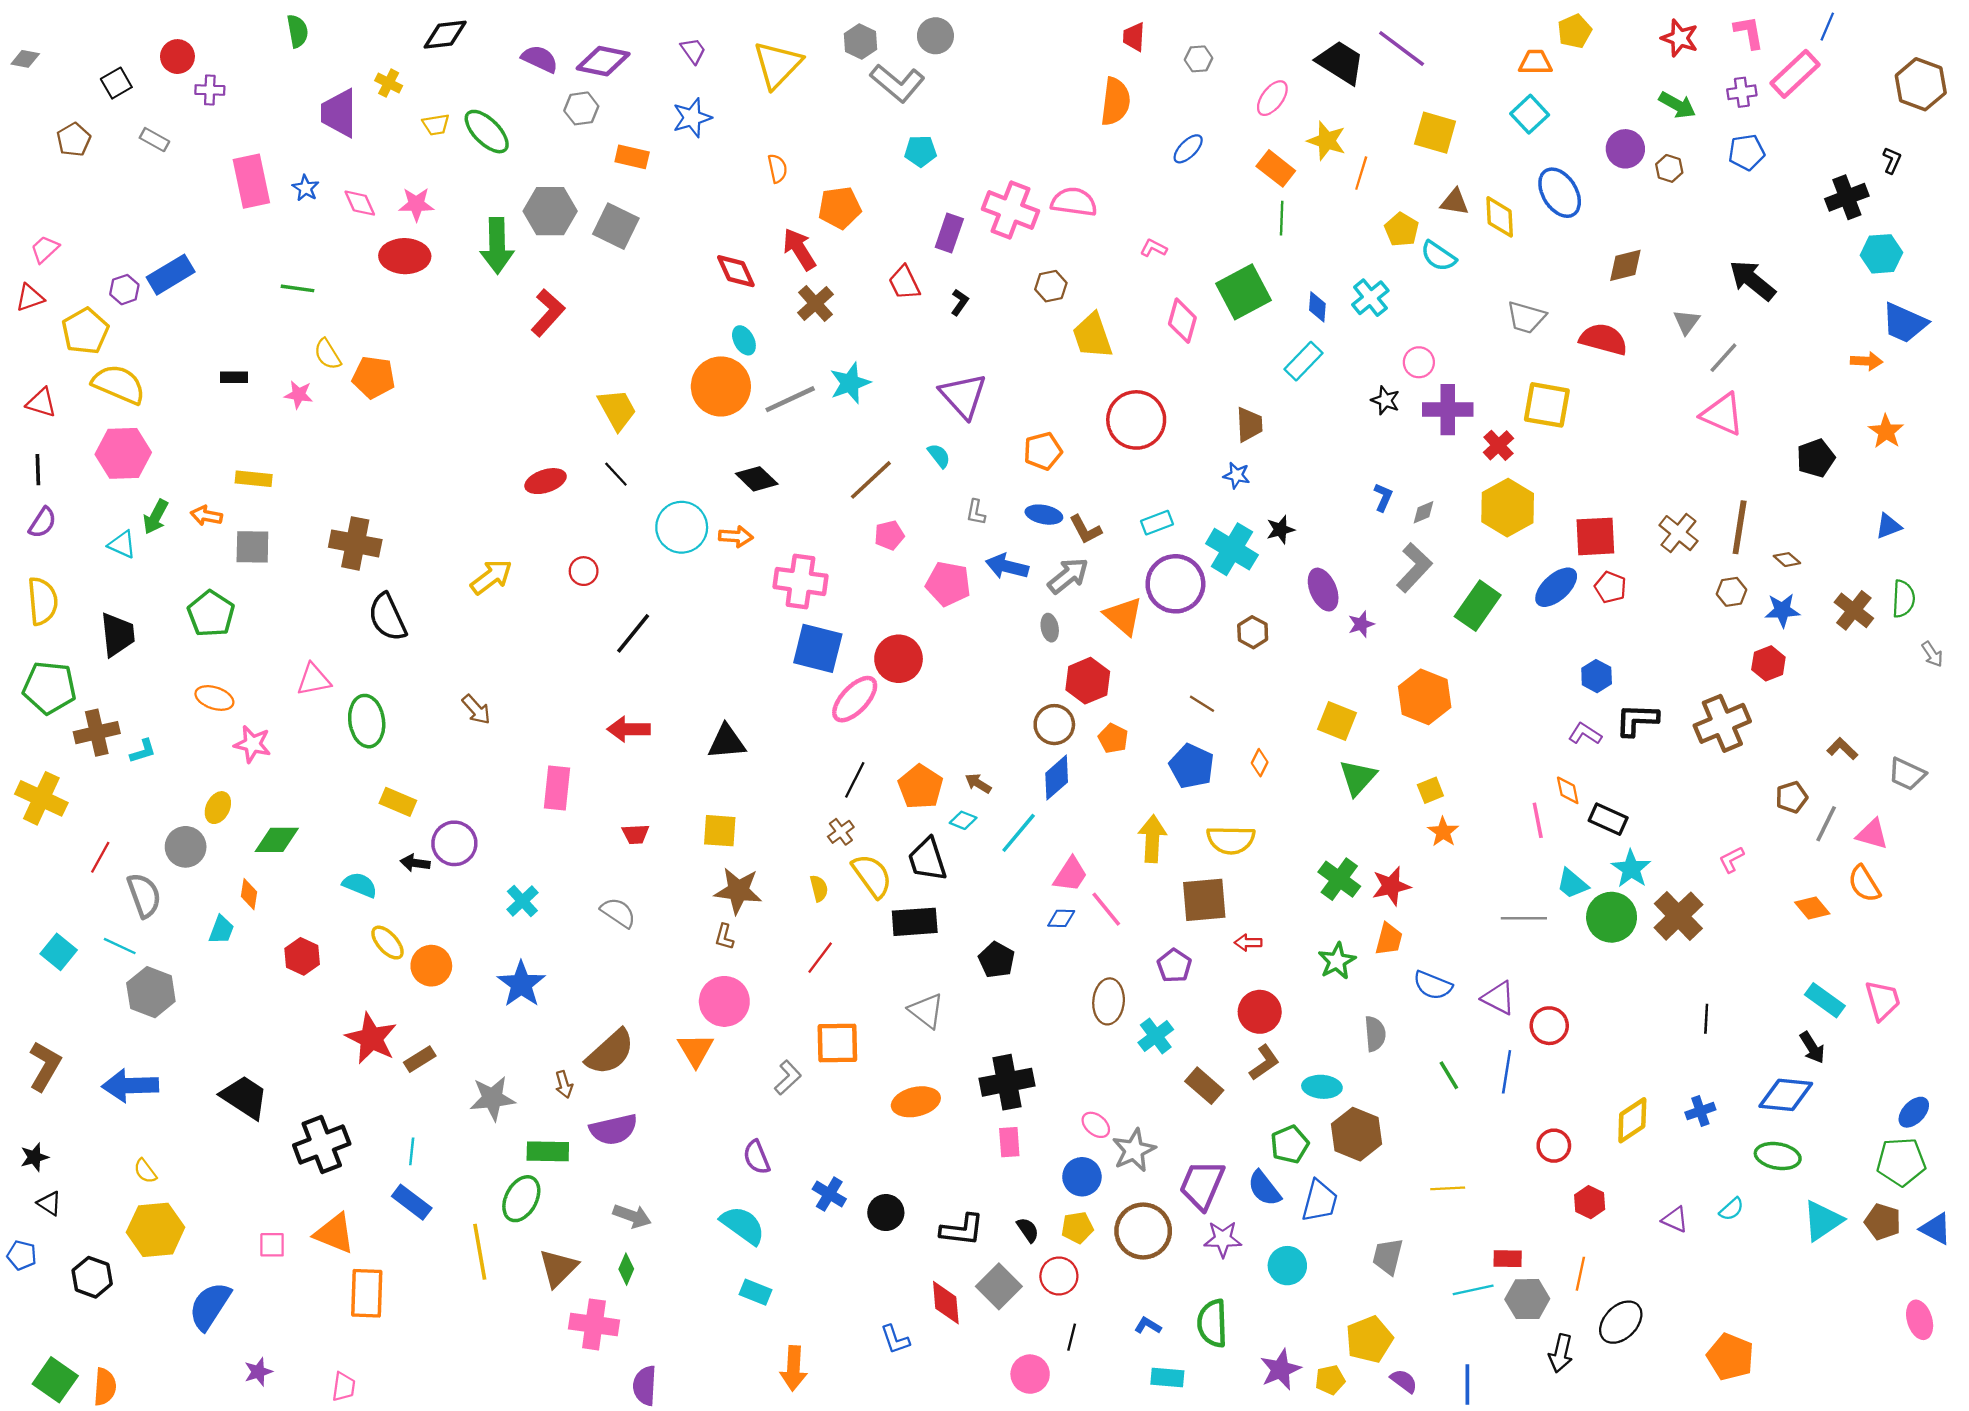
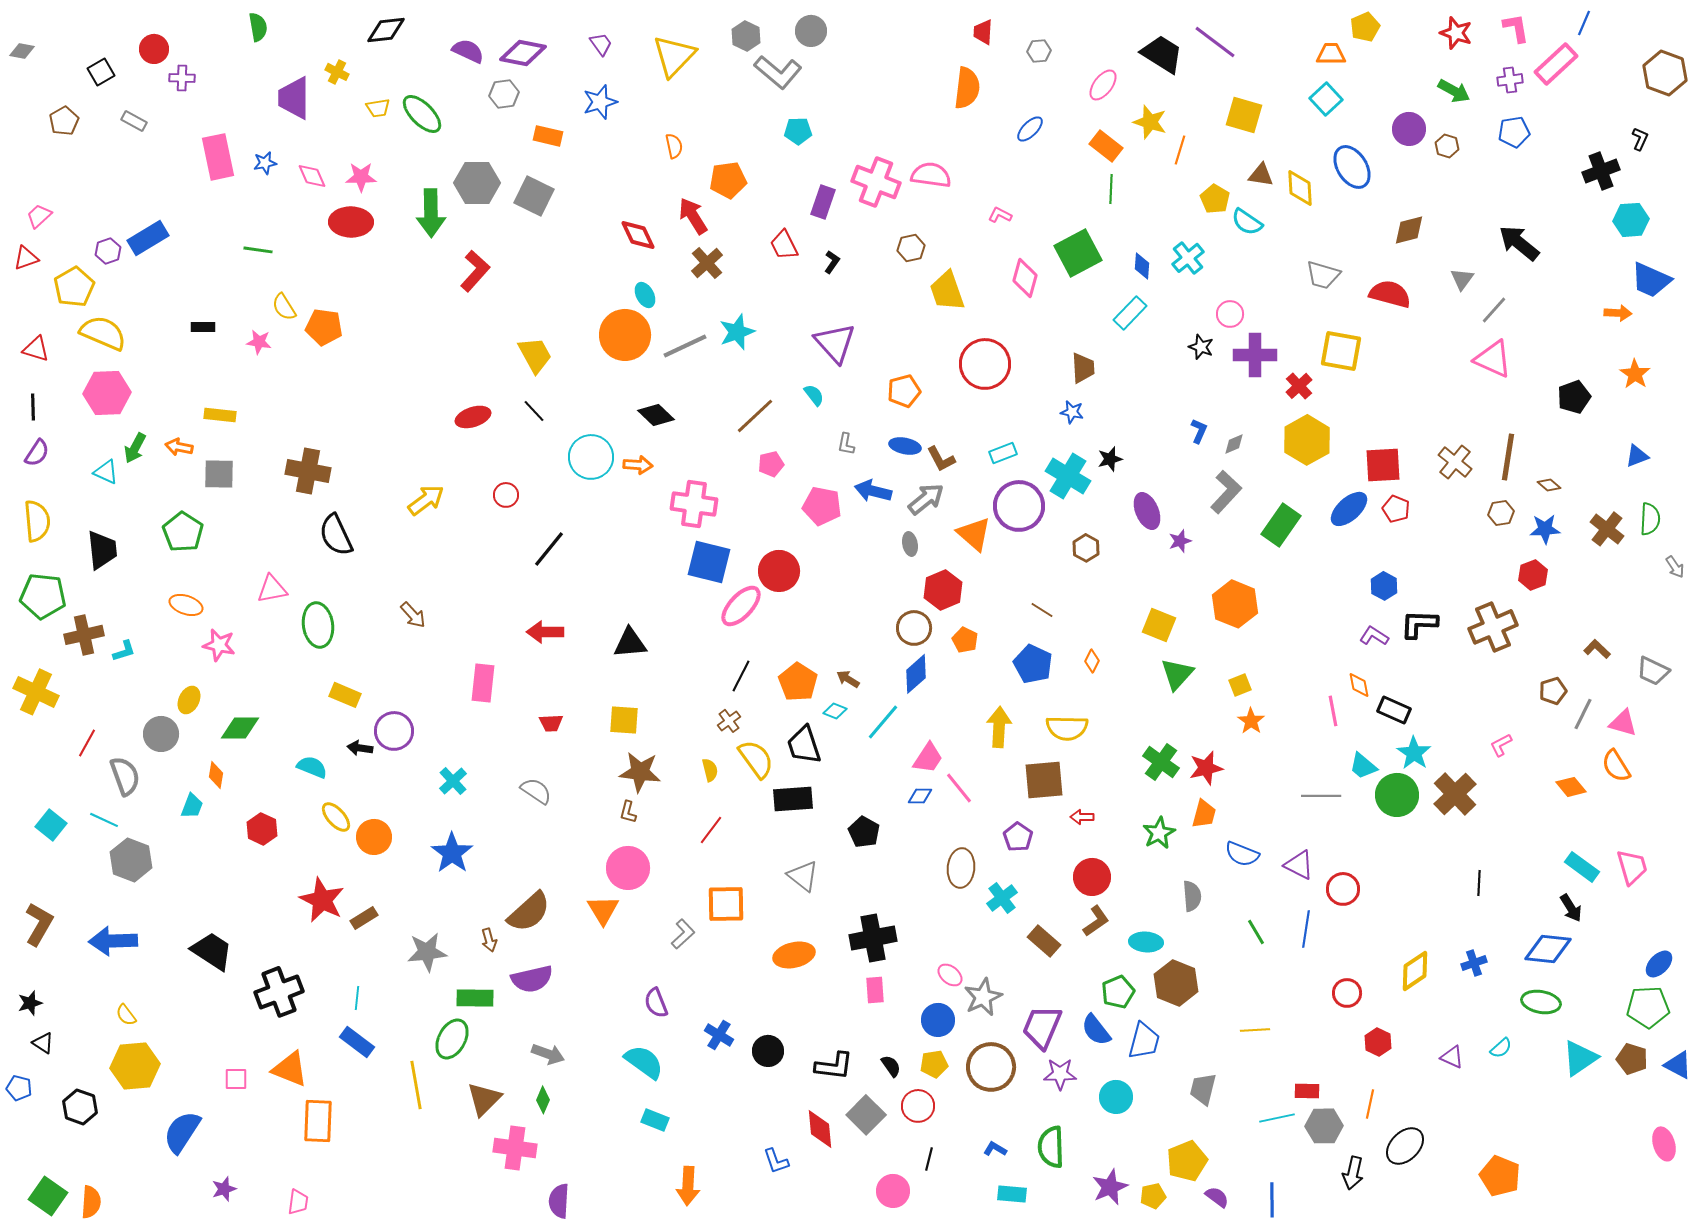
blue star: (306, 188) -> (265, 163), turned 30

